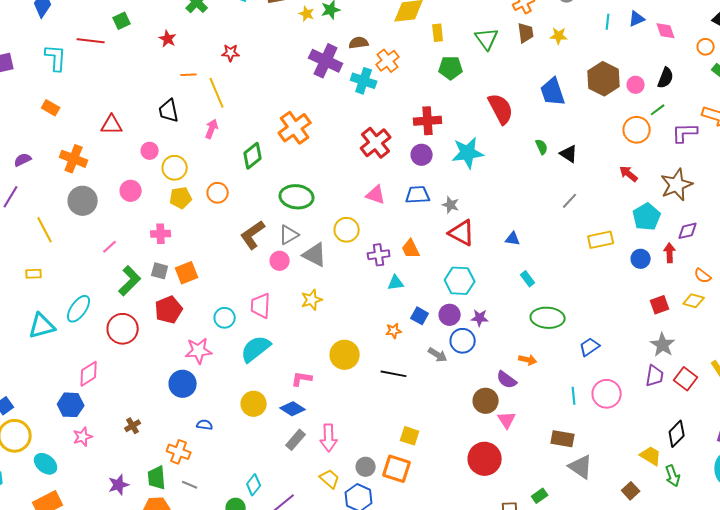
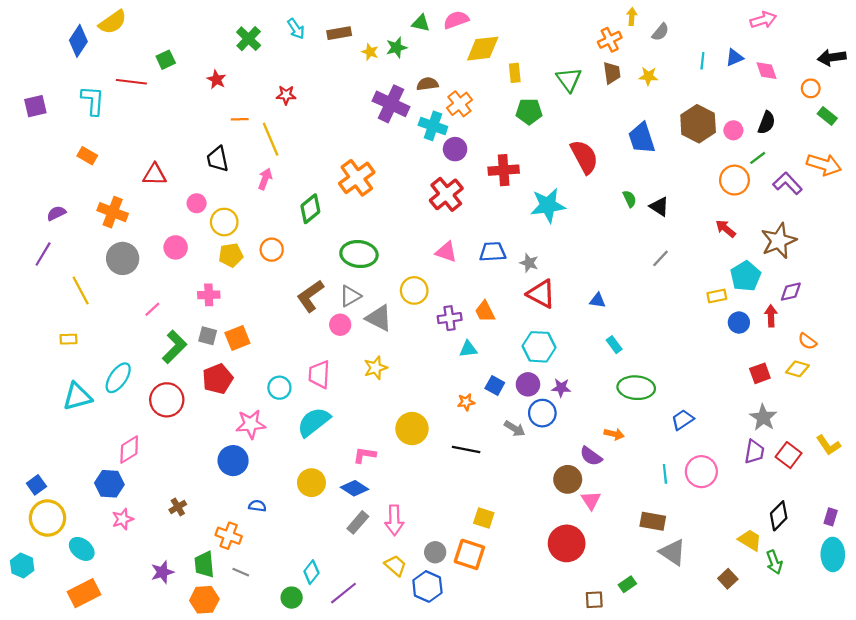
purple L-shape: (685, 133) -> (788, 183), turned 48
purple circle: (422, 155) -> (455, 149), moved
yellow rectangle: (601, 240) -> (717, 296), moved, size x0.7

